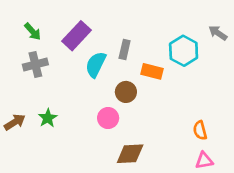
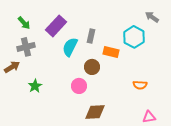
gray arrow: (218, 33) -> (152, 17), moved
brown arrow: (15, 122) -> (12, 67), moved
orange semicircle: (200, 130) -> (140, 85), moved, turned -72

